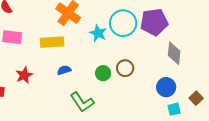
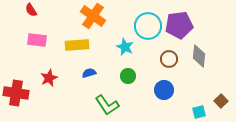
cyan star: (98, 33) -> (125, 47), moved
brown circle: (125, 68) -> (169, 59), moved
blue circle: (166, 87) -> (164, 90), moved

